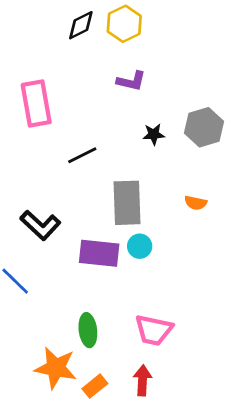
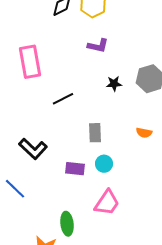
gray rectangle: (127, 203) -> (95, 133), size x0.6
purple rectangle: (99, 253) -> (75, 169), size x0.7
pink trapezoid: (154, 330) -> (107, 203), moved, turned -68

